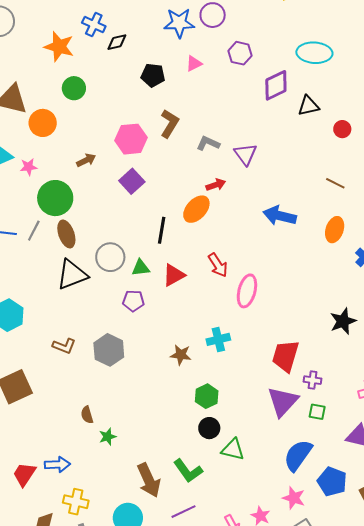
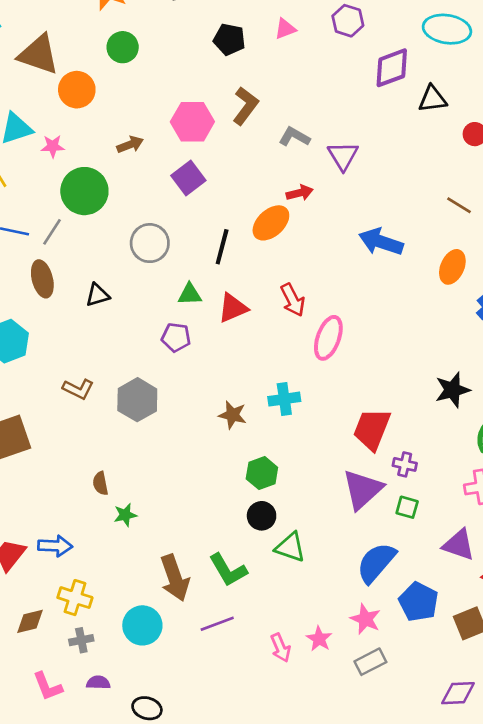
brown ellipse: (66, 234) -> (42, 279), moved
gray circle: (110, 257) -> (150, 243), moved
black triangle: (72, 275) -> (97, 295), size x0.6

